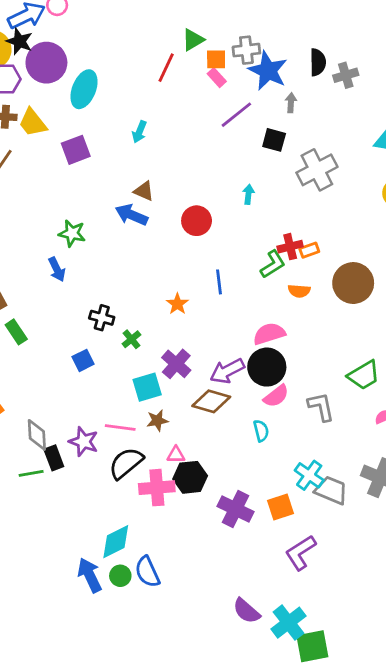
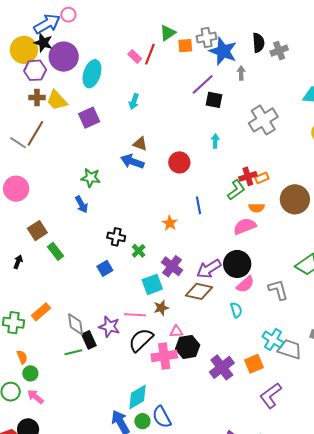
pink rectangle: (217, 78) -> (135, 57), moved
black square: (274, 140) -> (214, 100), moved
pink semicircle: (269, 334) -> (245, 226), moved
purple cross: (236, 509) -> (222, 367), turned 30

